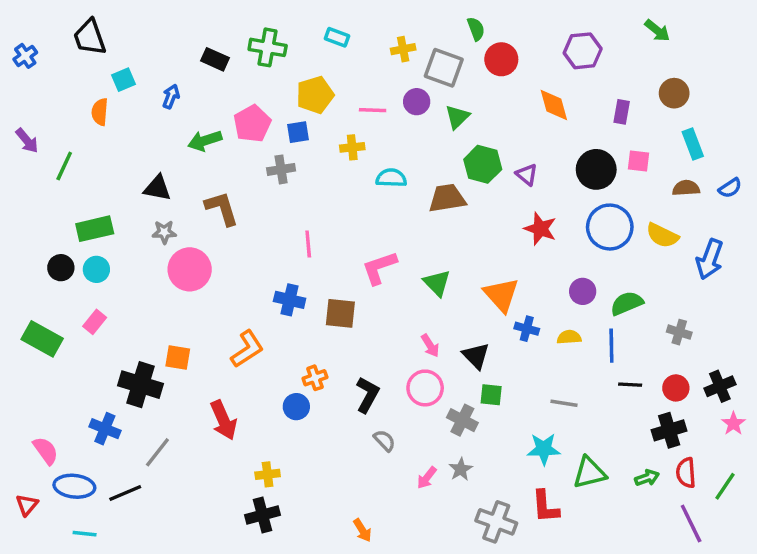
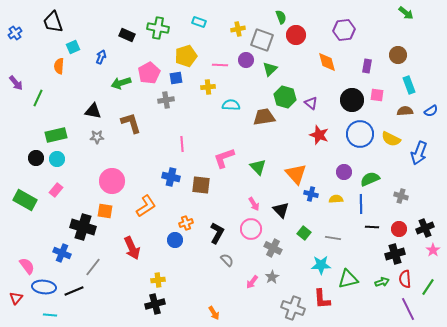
green arrow: (657, 30) -> (406, 13), moved
pink circle: (190, 269) -> (112, 181), moved
green square: (491, 395) -> (304, 233), moved, turned 32

